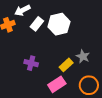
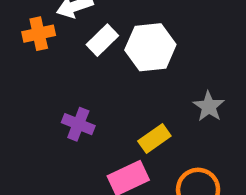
gray star: (83, 56) -> (209, 106), moved

